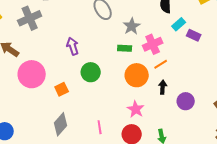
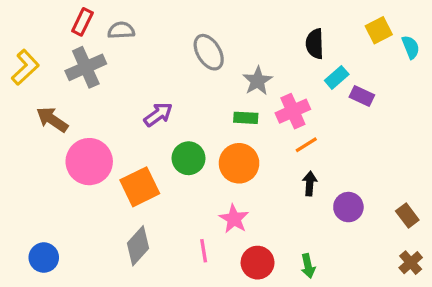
purple arrow: (73, 46) -> (158, 114), turned 72
orange circle: (137, 75) -> (239, 163), moved
orange square: (62, 89) -> (140, 187), size x1.6
pink star: (136, 109) -> (234, 219), moved

